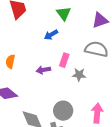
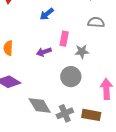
gray semicircle: (96, 49) -> (96, 22), size x0.7
gray circle: (63, 111) -> (71, 77), moved

